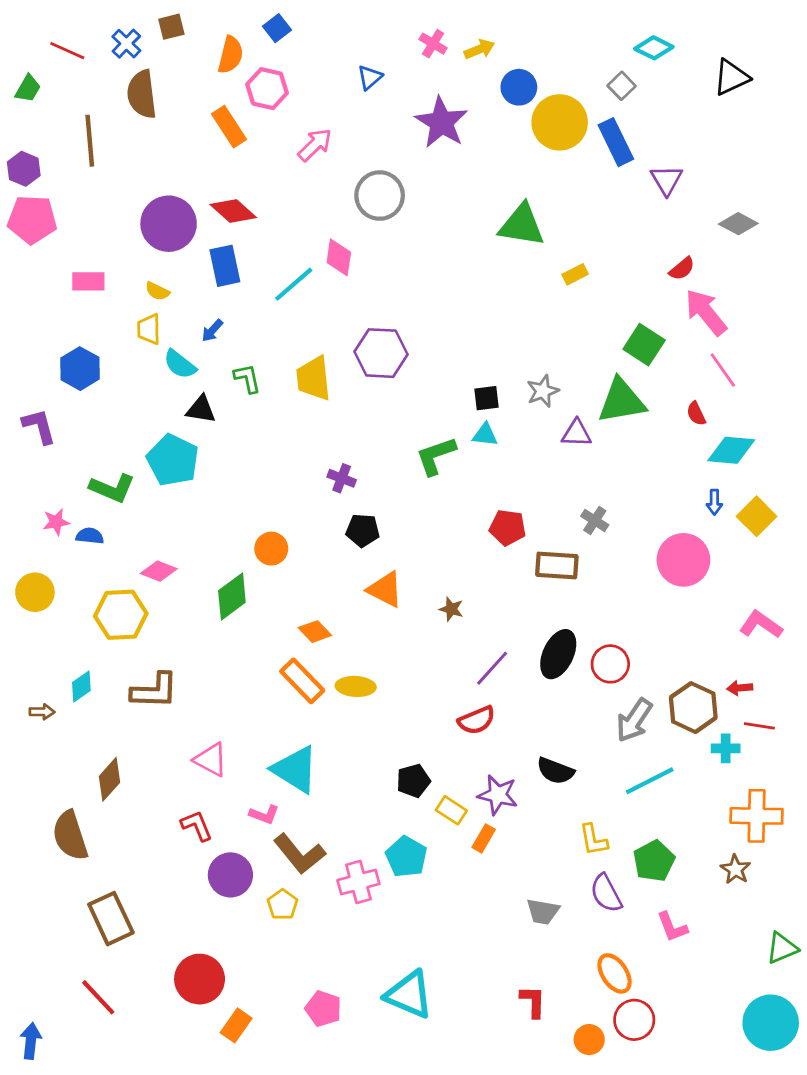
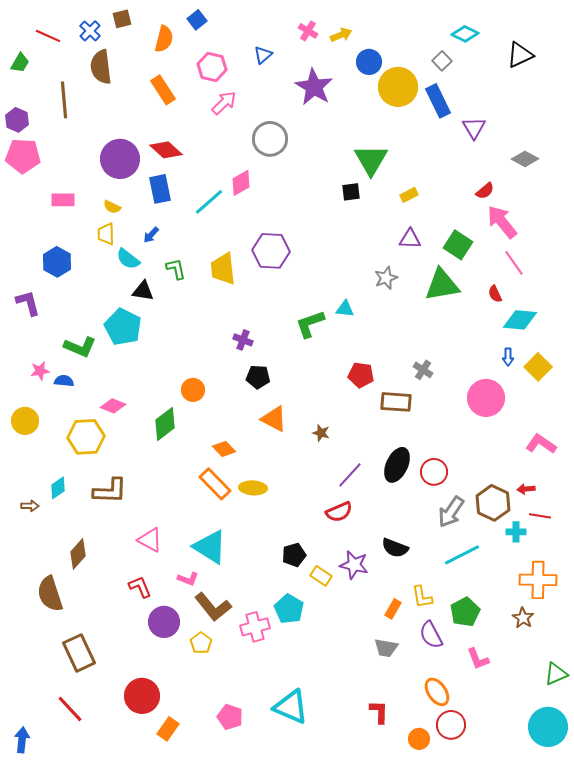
pink hexagon: (267, 89) -> (212, 67), moved
green triangle: (522, 225) -> (371, 160), turned 51
pink diamond: (339, 257) -> (241, 183), turned 52
black square: (486, 398) -> (351, 192), moved
purple triangle: (577, 433) -> (410, 239), moved
orange rectangle: (484, 838) -> (393, 609), moved

